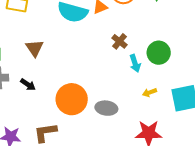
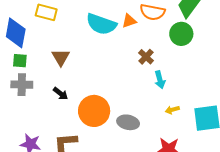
green circle: (159, 53) -> (181, 34), moved
black arrow: (28, 85) -> (61, 94), moved

